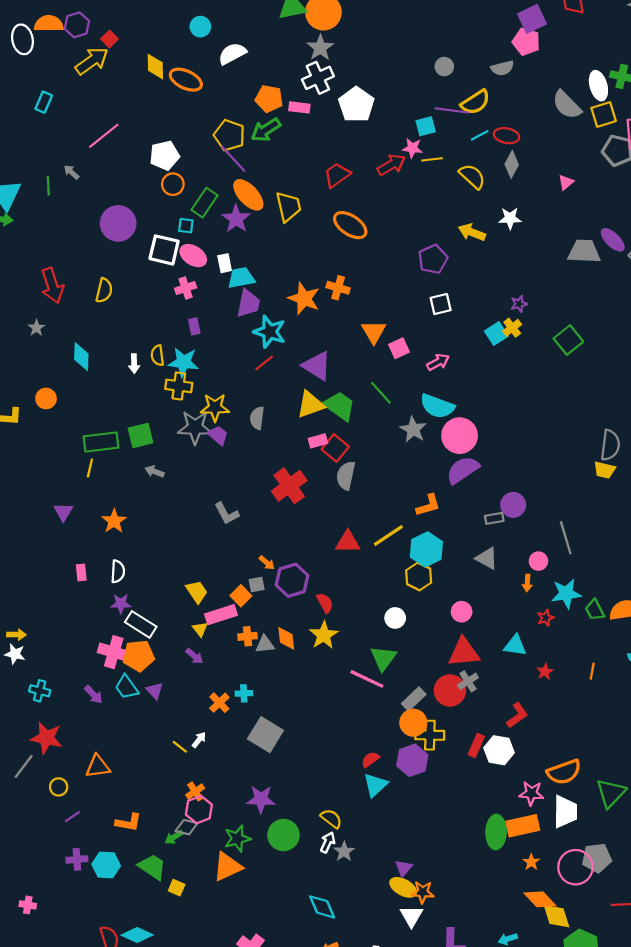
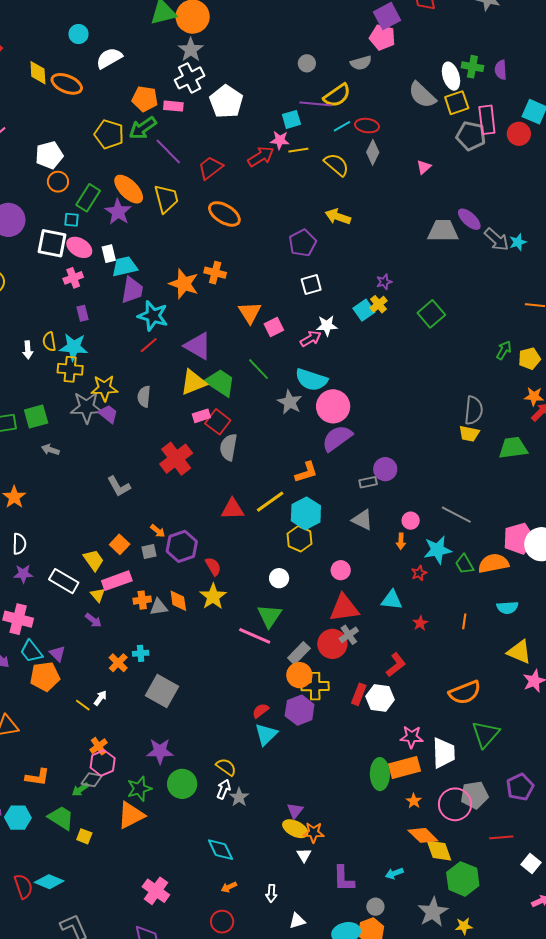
purple line: (233, 159) -> (168, 151), moved
white star: (510, 218) -> (327, 326), moved
gray line: (566, 538) -> (456, 515), moved, turned -44
orange square: (241, 596) -> (120, 544), moved
white rectangle: (141, 624) -> (64, 581), moved
orange pentagon: (138, 656) -> (45, 677), moved
orange semicircle: (564, 772) -> (465, 692), moved
white triangle: (412, 916) -> (304, 855), size x0.7

